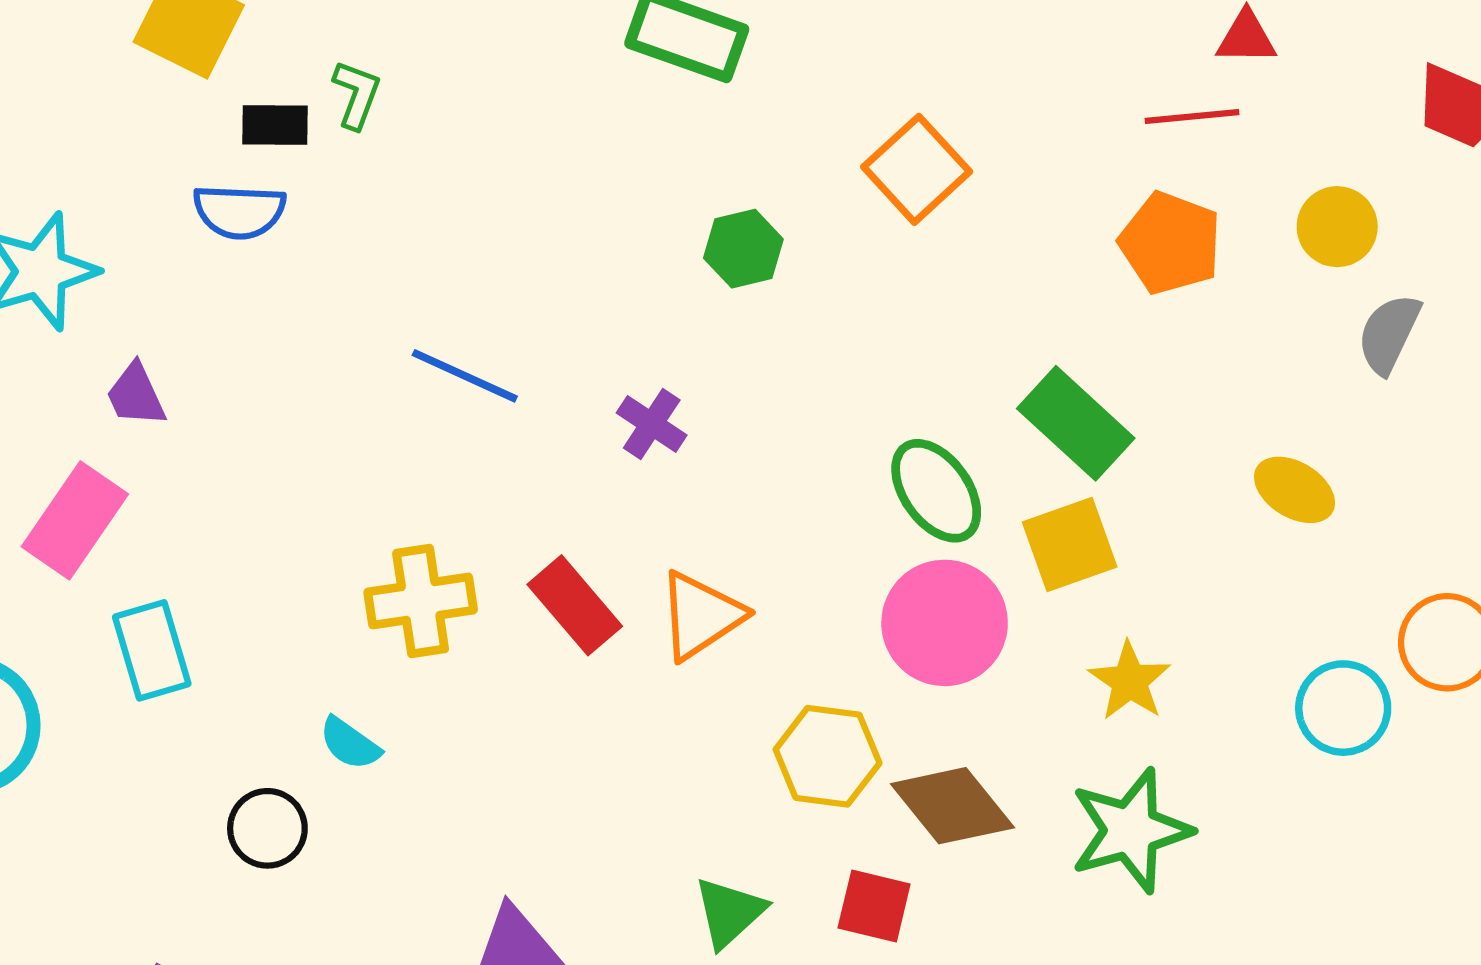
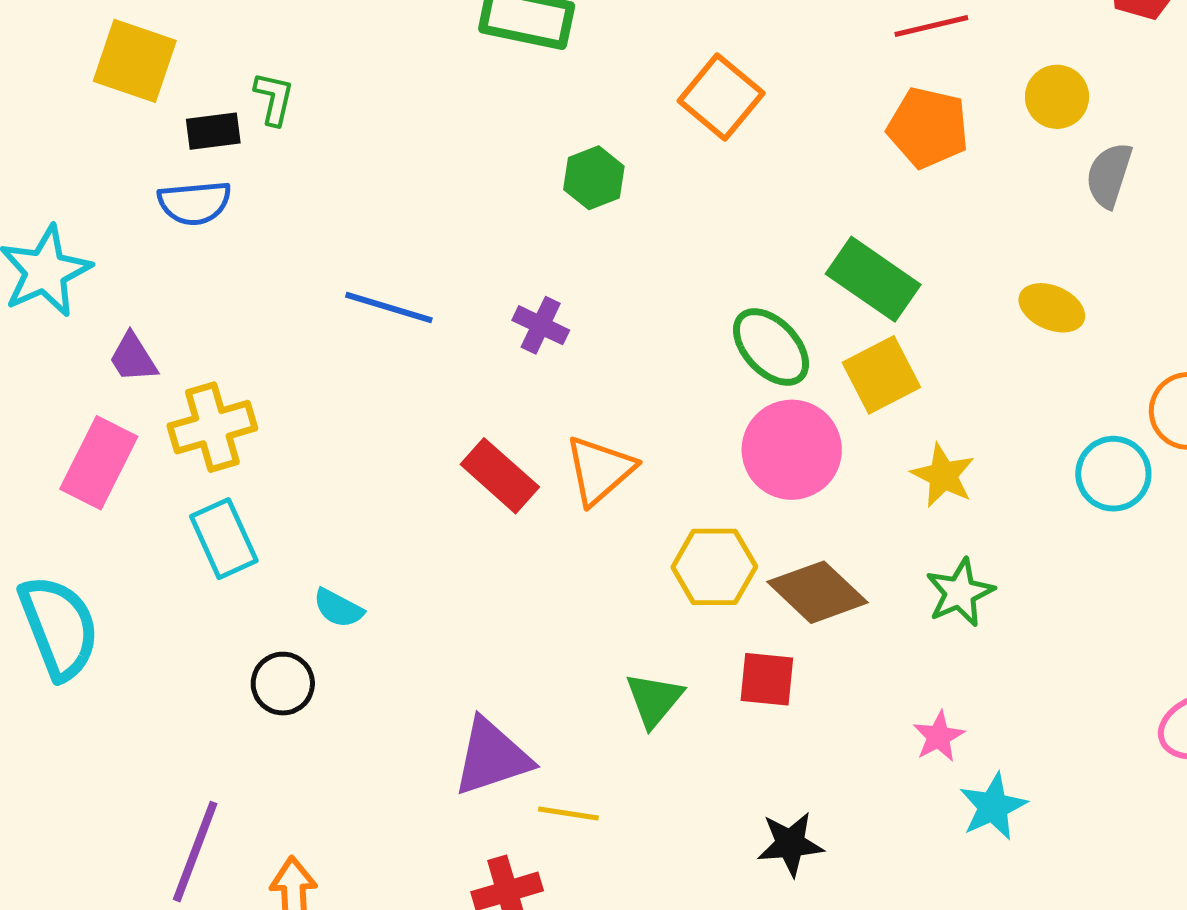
yellow cross: (421, 601) -> (212, 427), moved
cyan rectangle: (152, 650) -> (224, 539), moved
green star: (1131, 830) -> (960, 593), size x0.7

